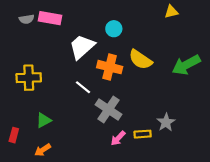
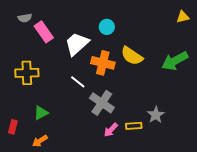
yellow triangle: (171, 12) -> (183, 17), moved
pink rectangle: (50, 18) -> (44, 32), moved, turned 45

